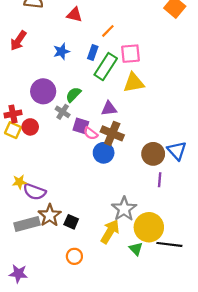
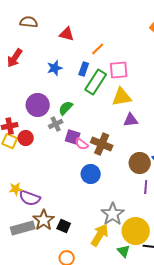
purple triangle: (109, 109) -> (131, 120), moved
gray cross: (63, 112) -> (56, 124), turned 32
blue circle: (104, 153) -> (91, 174), moved

